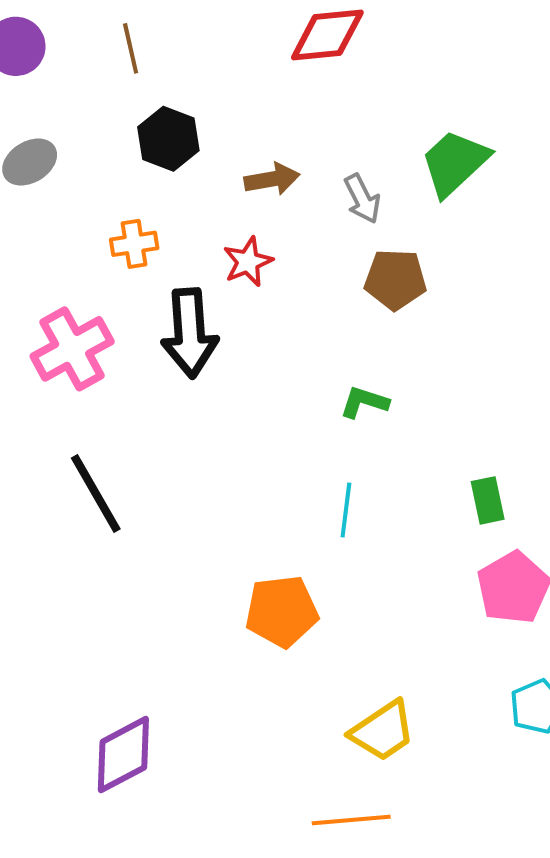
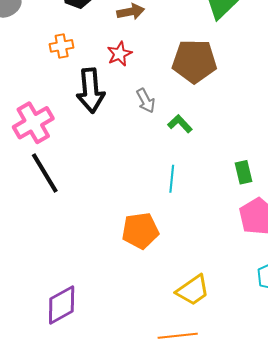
gray arrow: (362, 199) -> (146, 101), moved
brown pentagon: (395, 279) -> (194, 61), size x1.4
pink cross: (72, 349) -> (33, 123), moved
green L-shape: (364, 402) -> (180, 124), turned 30

